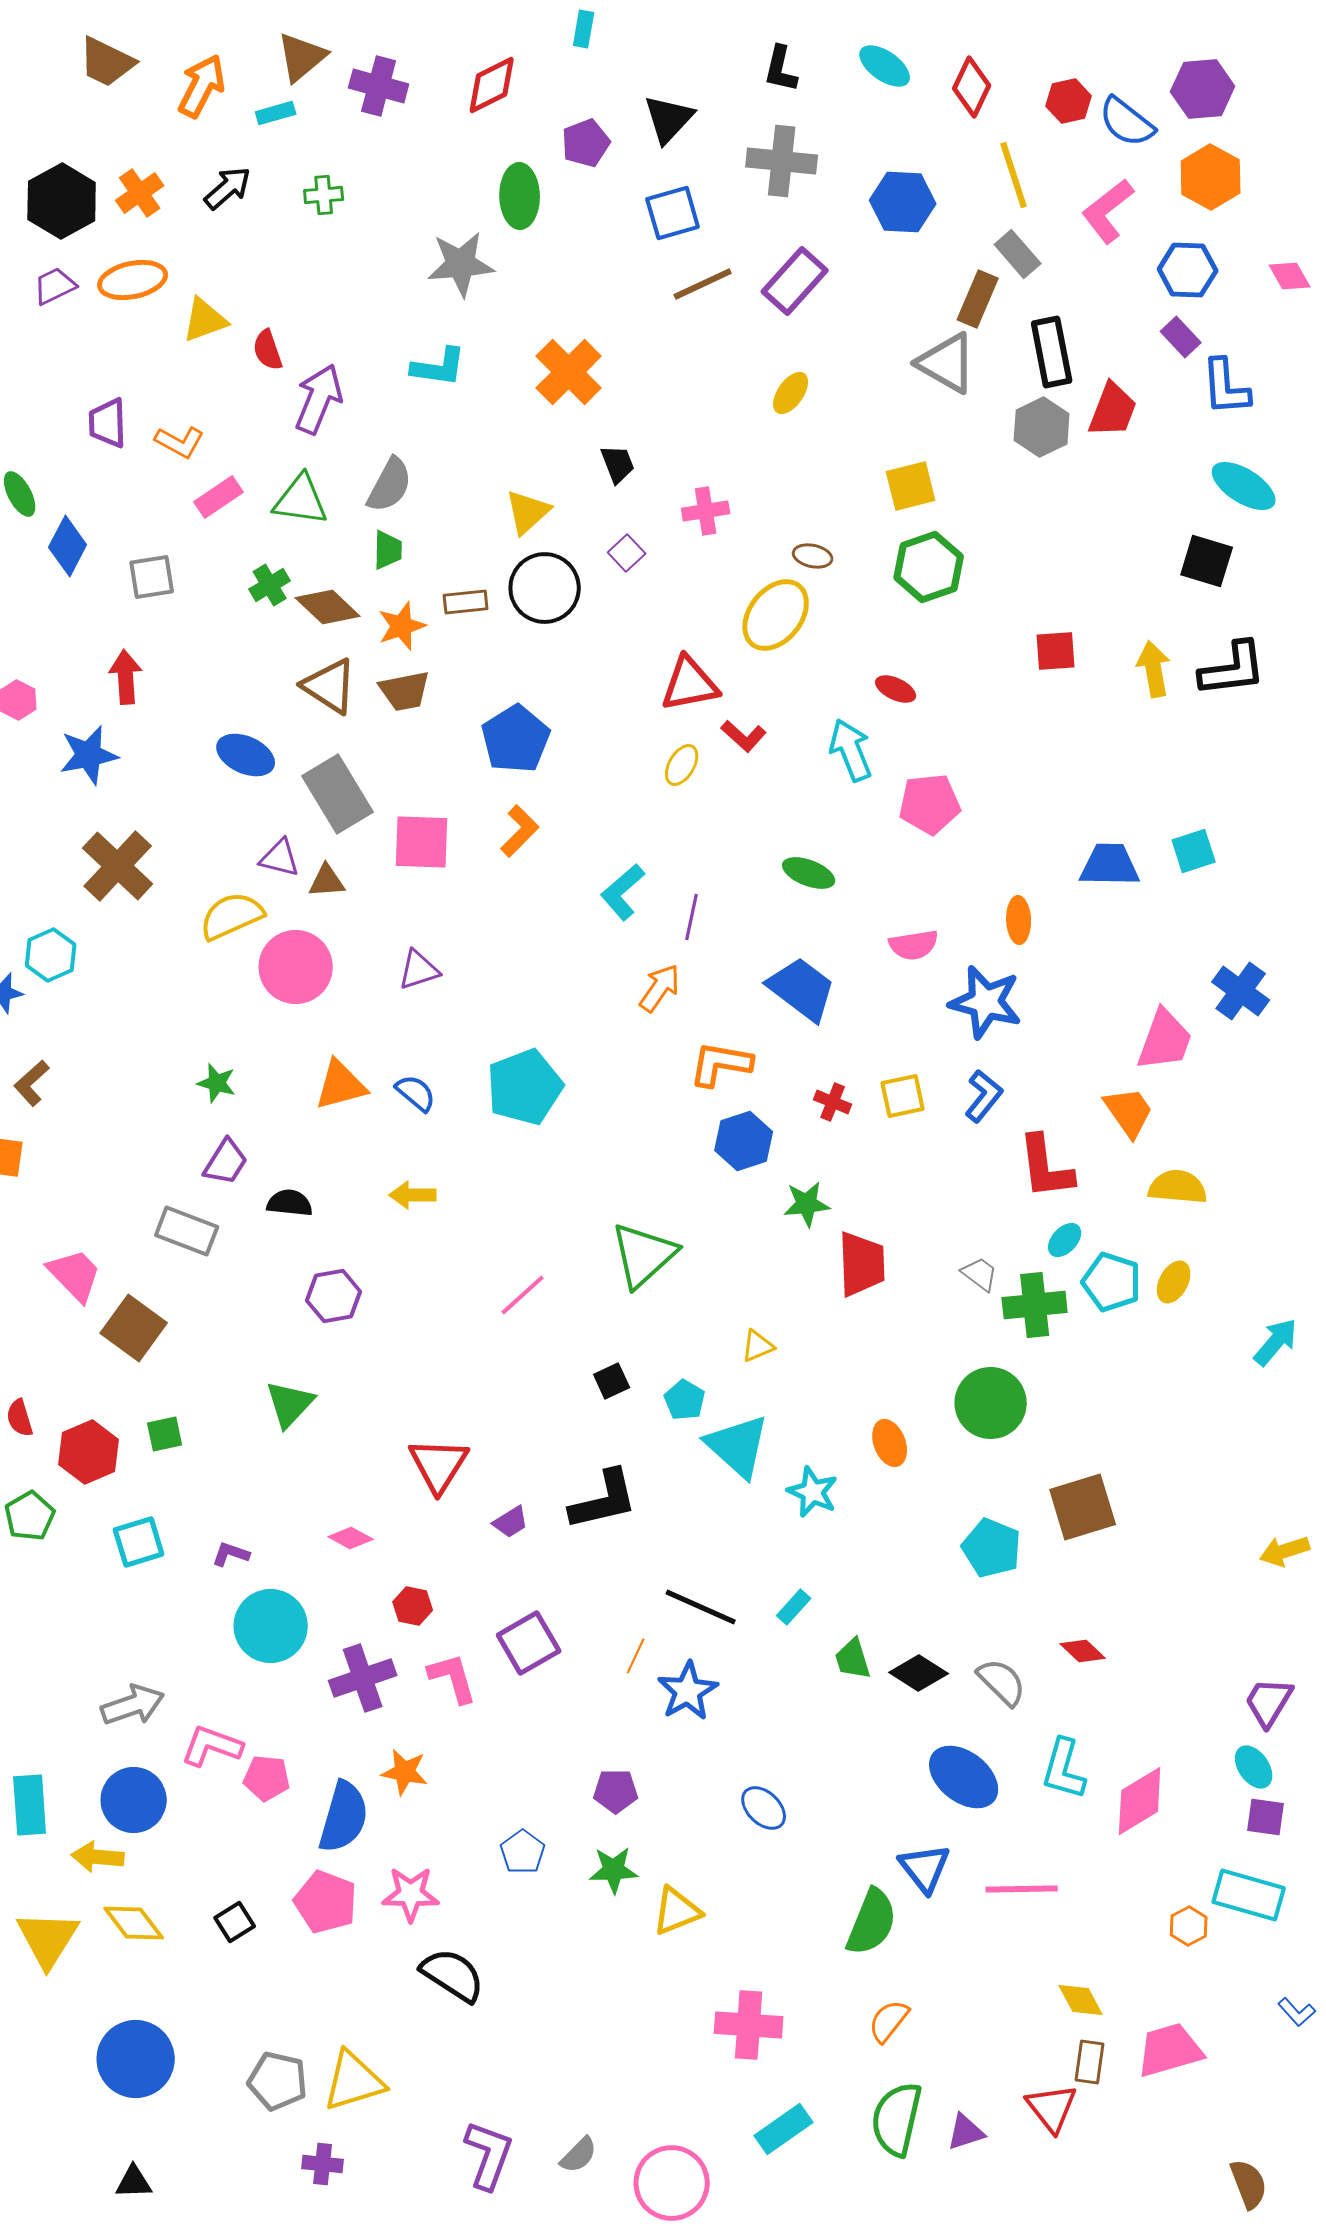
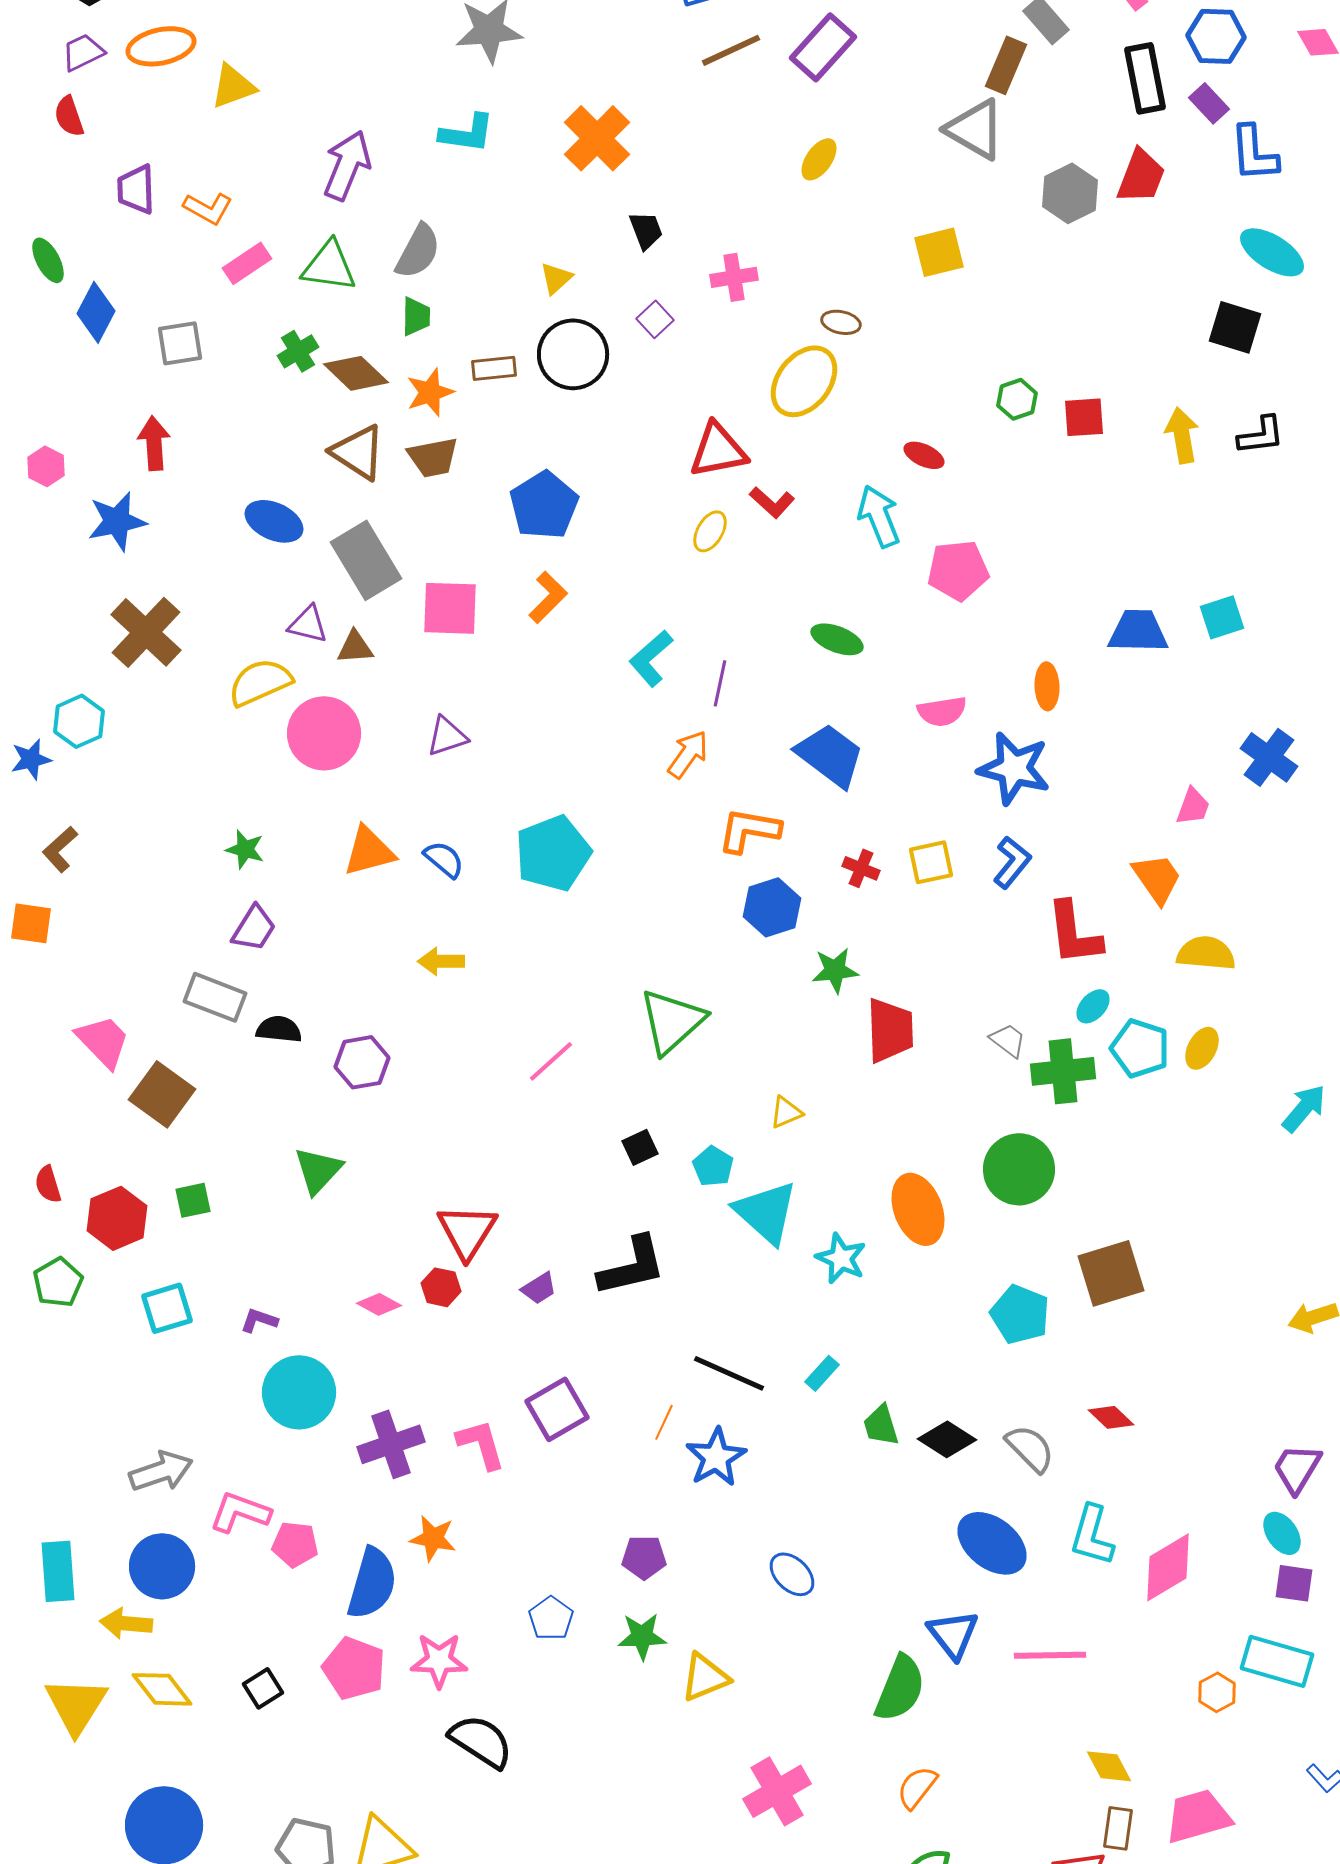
red semicircle: (268, 350) -> (69, 116), moved
black rectangle: (1052, 352) -> (1145, 78), moved
yellow triangle: (528, 512) -> (556, 278), size x0.7
green hexagon: (929, 567) -> (1017, 399), moved, size x0.6
black L-shape: (1233, 669) -> (1261, 435), size x0.7
pink trapezoid: (1165, 1040) -> (1193, 806), size x0.6
black semicircle: (290, 1203) -> (279, 1029), moved
orange ellipse: (890, 1443) -> (918, 1209), size x1.5
red hexagon: (413, 1606) -> (441, 1287), moved
pink cross: (749, 2025) -> (777, 1791), turned -34

